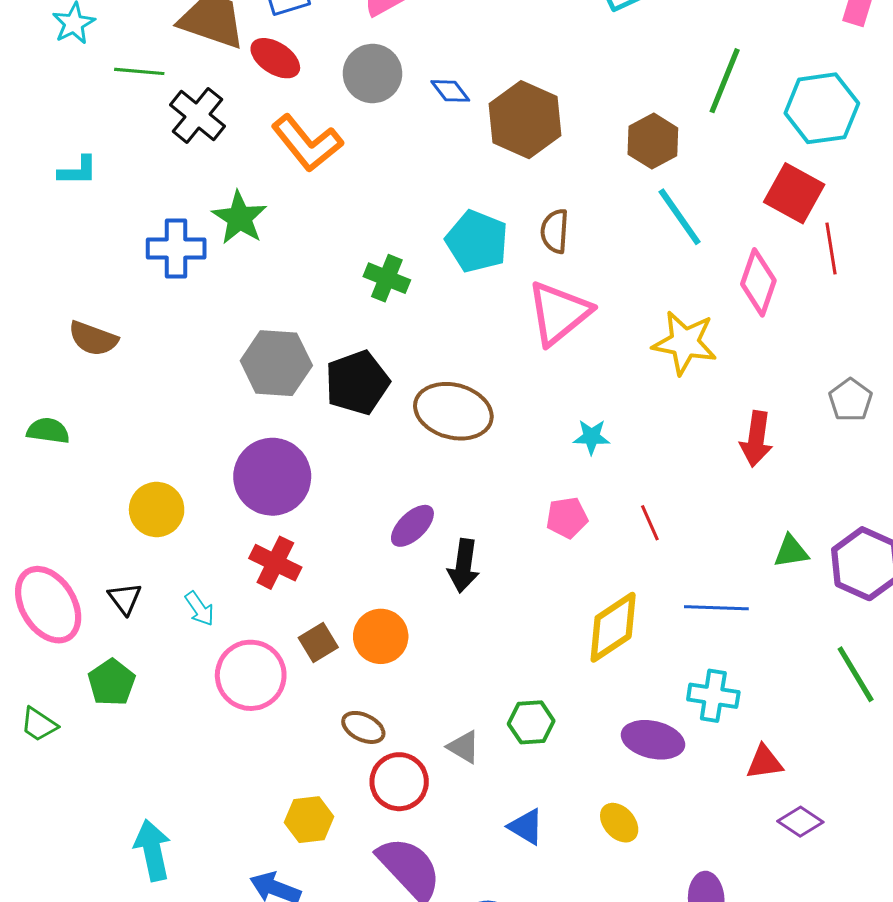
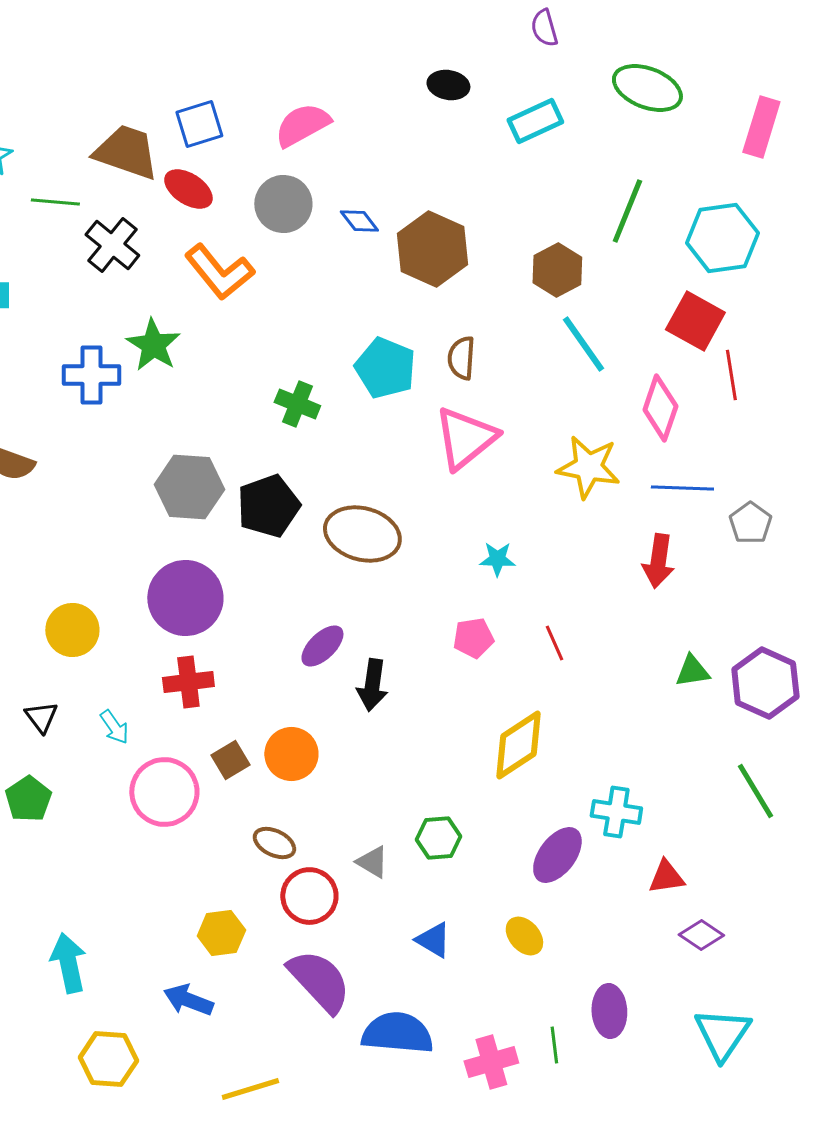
red cross: (275, 563) -> (188, 682), turned -33
blue line: (716, 608) -> (682, 488), moved
purple ellipse: (653, 740) -> (557, 855), turned -66

